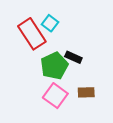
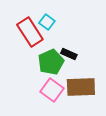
brown rectangle: (86, 92) -> (81, 87), size x1.8

